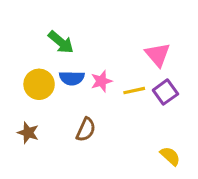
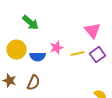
blue semicircle: (72, 78) -> (38, 57), moved
brown semicircle: (86, 130) -> (34, 83), moved

